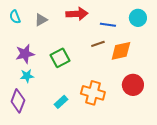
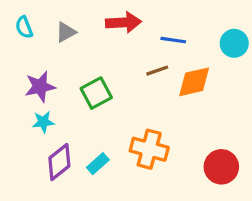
cyan circle: (138, 18) -> (234, 43), moved
red circle: (133, 85) -> (221, 167), moved
purple diamond: (18, 101) -> (59, 162), moved, turned 30

